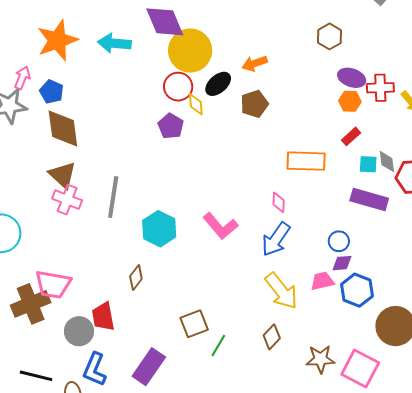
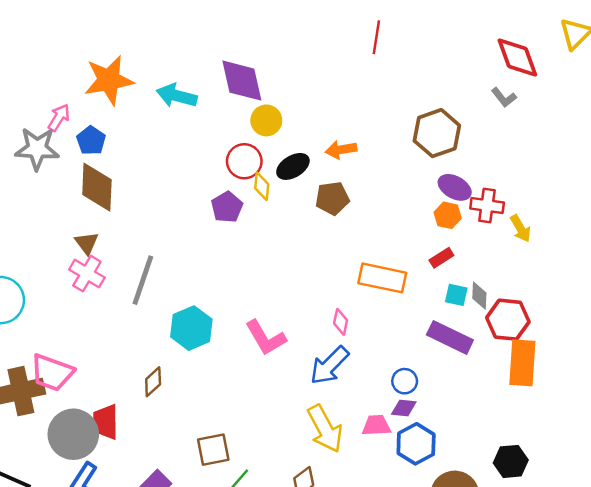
brown hexagon: (330, 36) -> (437, 133), size x1.5
yellow circle: (190, 51) -> (266, 120), size x0.6
brown triangle: (63, 175) -> (87, 243), size x0.7
gray circle: (79, 331) -> (73, 434), size x1.4

